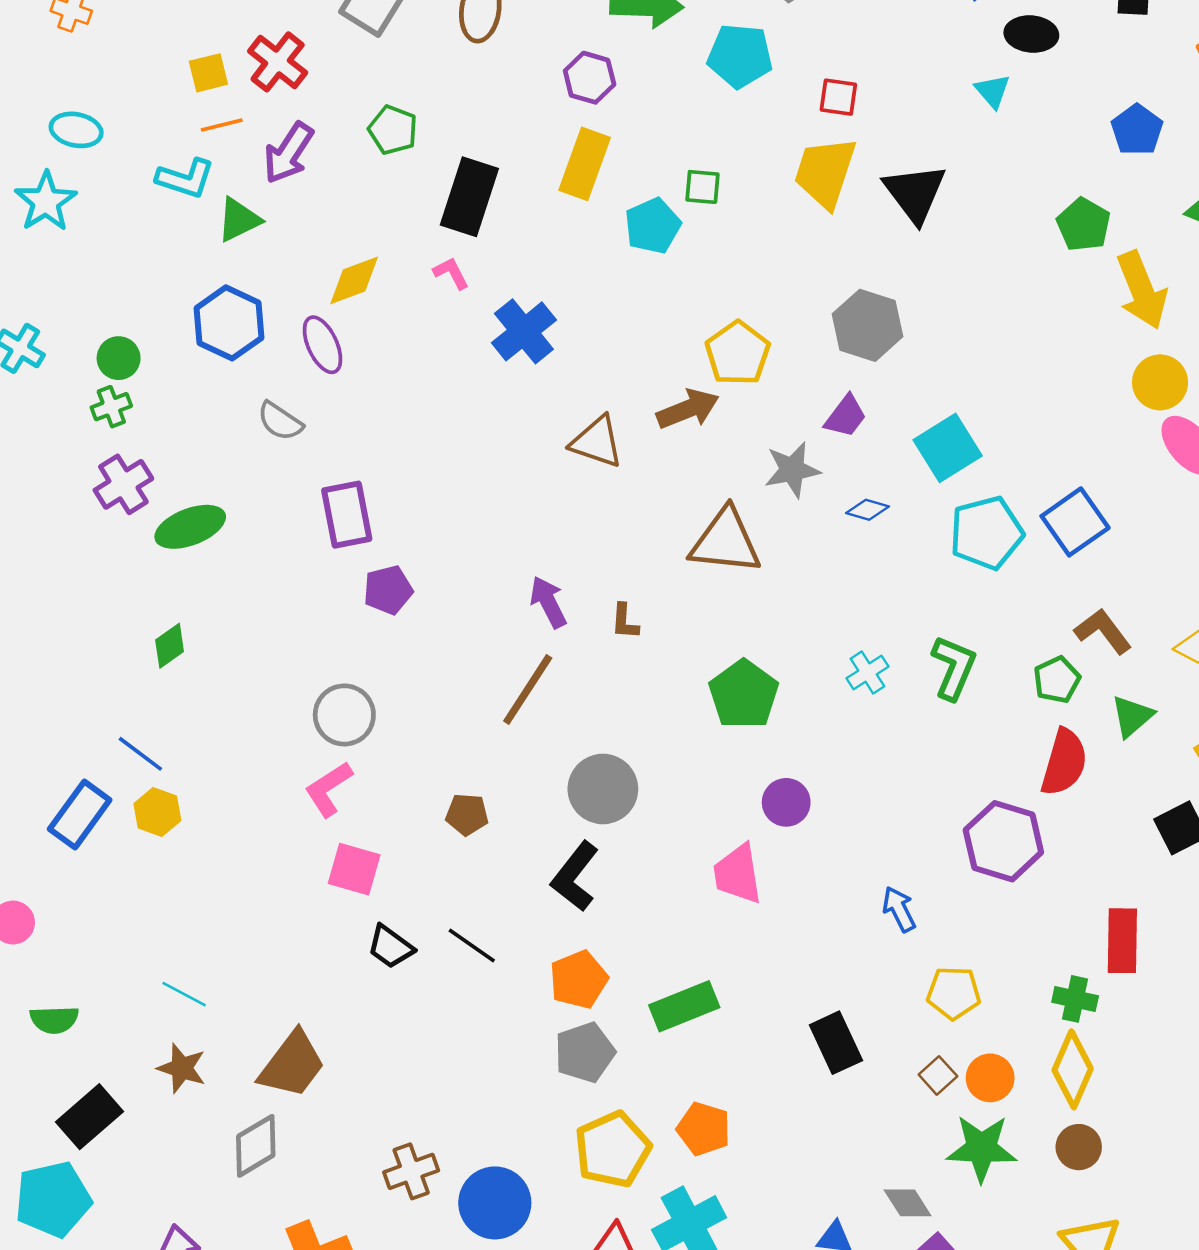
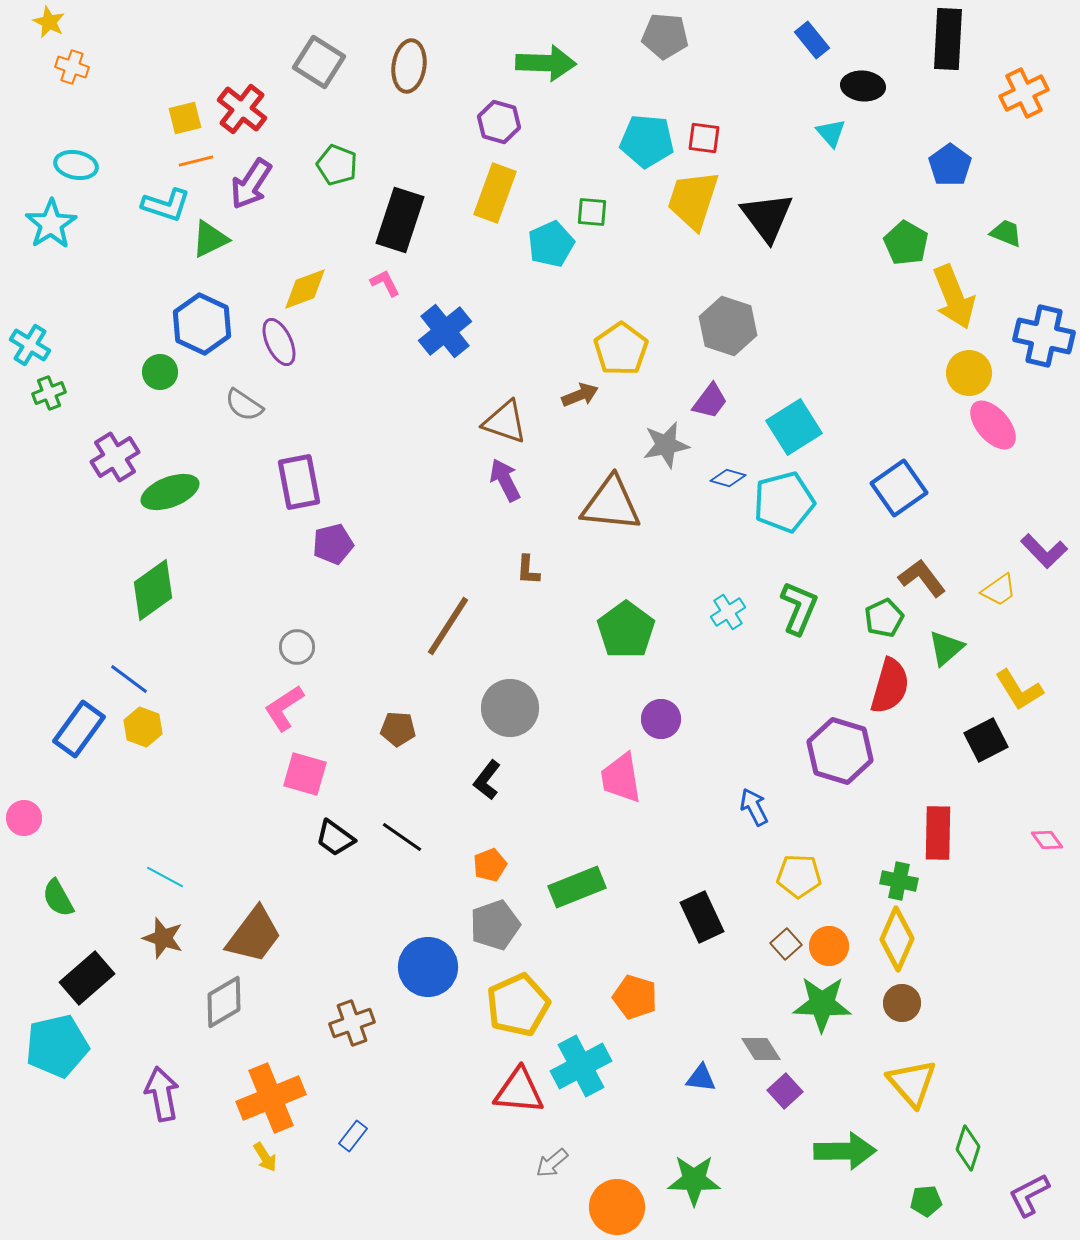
cyan pentagon: (740, 56) -> (647, 141), moved
green circle: (119, 358) -> (160, 372), moved
green cross: (111, 407) -> (49, 393), moved
brown arrow: (688, 409) -> (580, 395), size x0.7
cyan pentagon: (986, 533) -> (784, 502), moved
purple arrow: (548, 602) -> (505, 480), moved
green diamond: (170, 646) -> (153, 590), size x1.6
gray circle: (344, 715) -> (297, 647), size x0.7
black L-shape: (575, 876) -> (487, 780), size x0.7
orange pentagon: (579, 980) -> (490, 865), size x0.7
green semicircle: (54, 1020) -> (58, 898), turned 63
orange pentagon: (704, 1129) -> (635, 997), moved
blue circle: (495, 1203) -> (428, 967), moved

